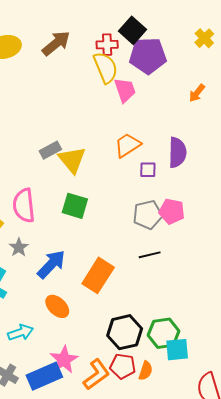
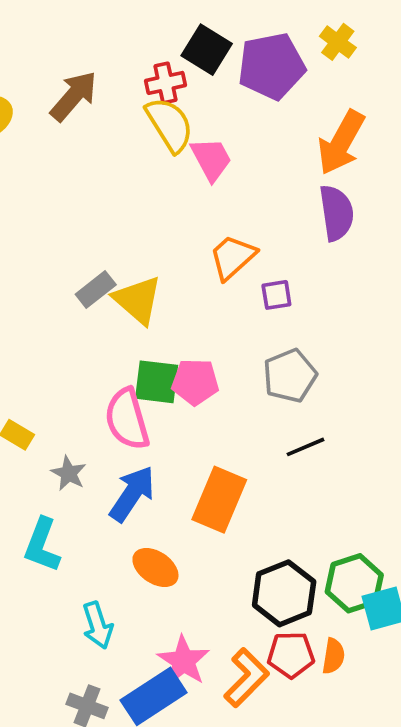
purple pentagon: (148, 56) -> (271, 66), moved
orange arrow: (197, 93) -> (341, 142), size x1.8
purple semicircle: (177, 153) -> (336, 213), moved
pink semicircle: (24, 206) -> (127, 419), moved
pink pentagon: (172, 211) -> (195, 382), moved
cyan arrow: (21, 332) -> (98, 625), turned 100

